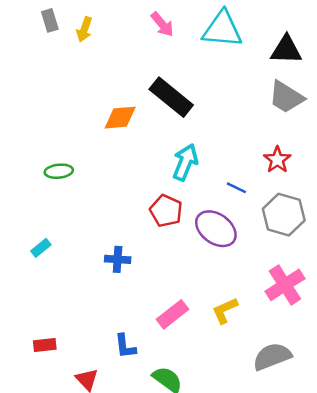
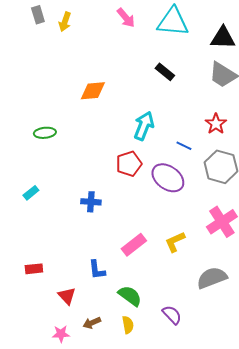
black rectangle: (171, 97) -> (165, 72), moved, size x0.6
red pentagon: (166, 211) -> (129, 164), turned 30

